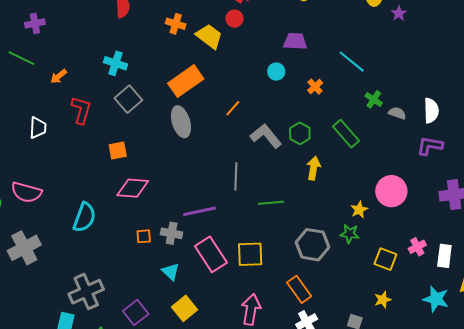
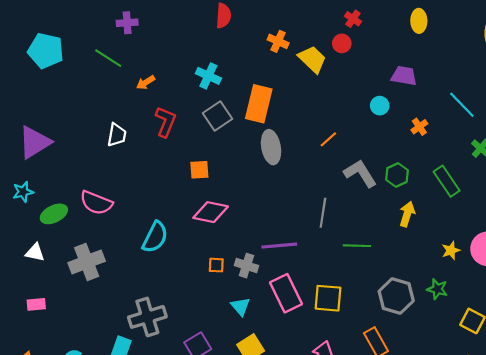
orange rectangle: (186, 81) -> (259, 104), moved, turned -48
yellow star: (359, 210) -> (451, 250), moved

